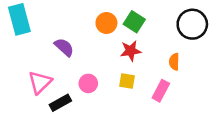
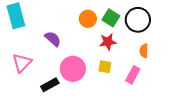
black circle: (192, 24) -> (138, 20), moved
pink triangle: (40, 82) -> (22, 63), moved
pink circle: (88, 83) -> (73, 69), size x1.6

